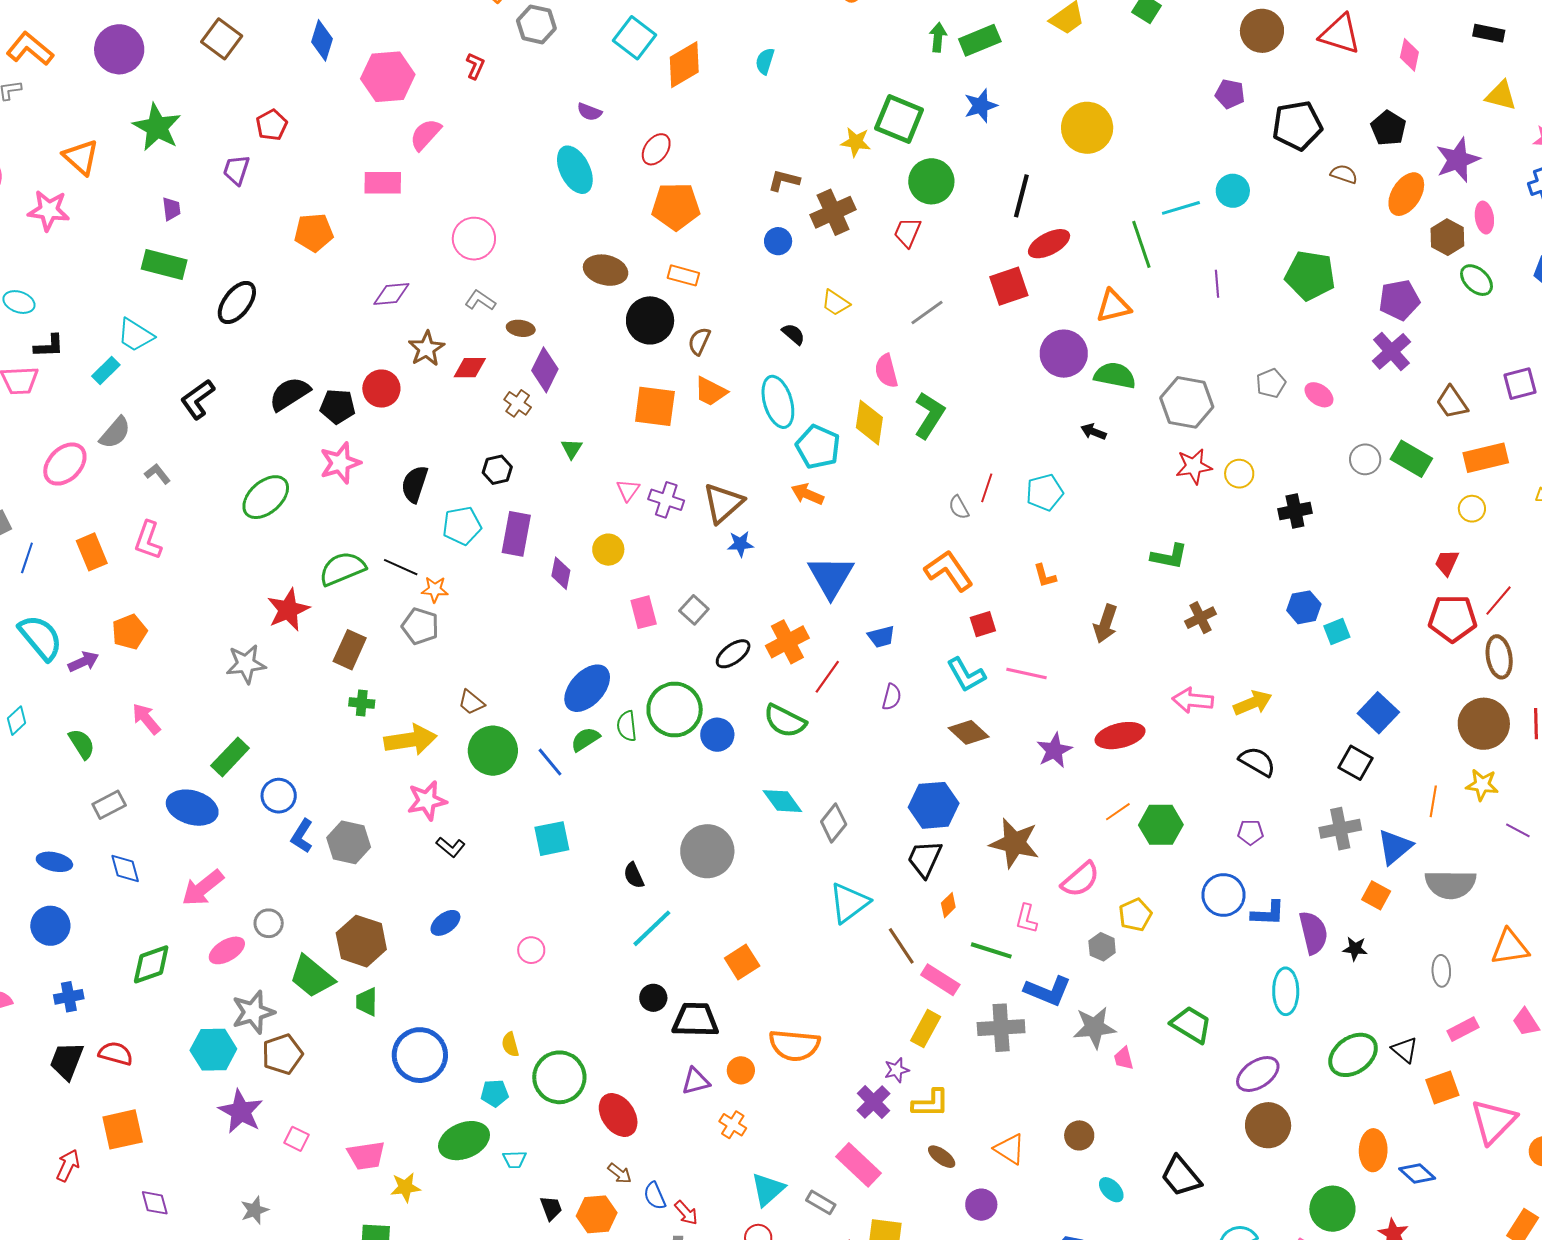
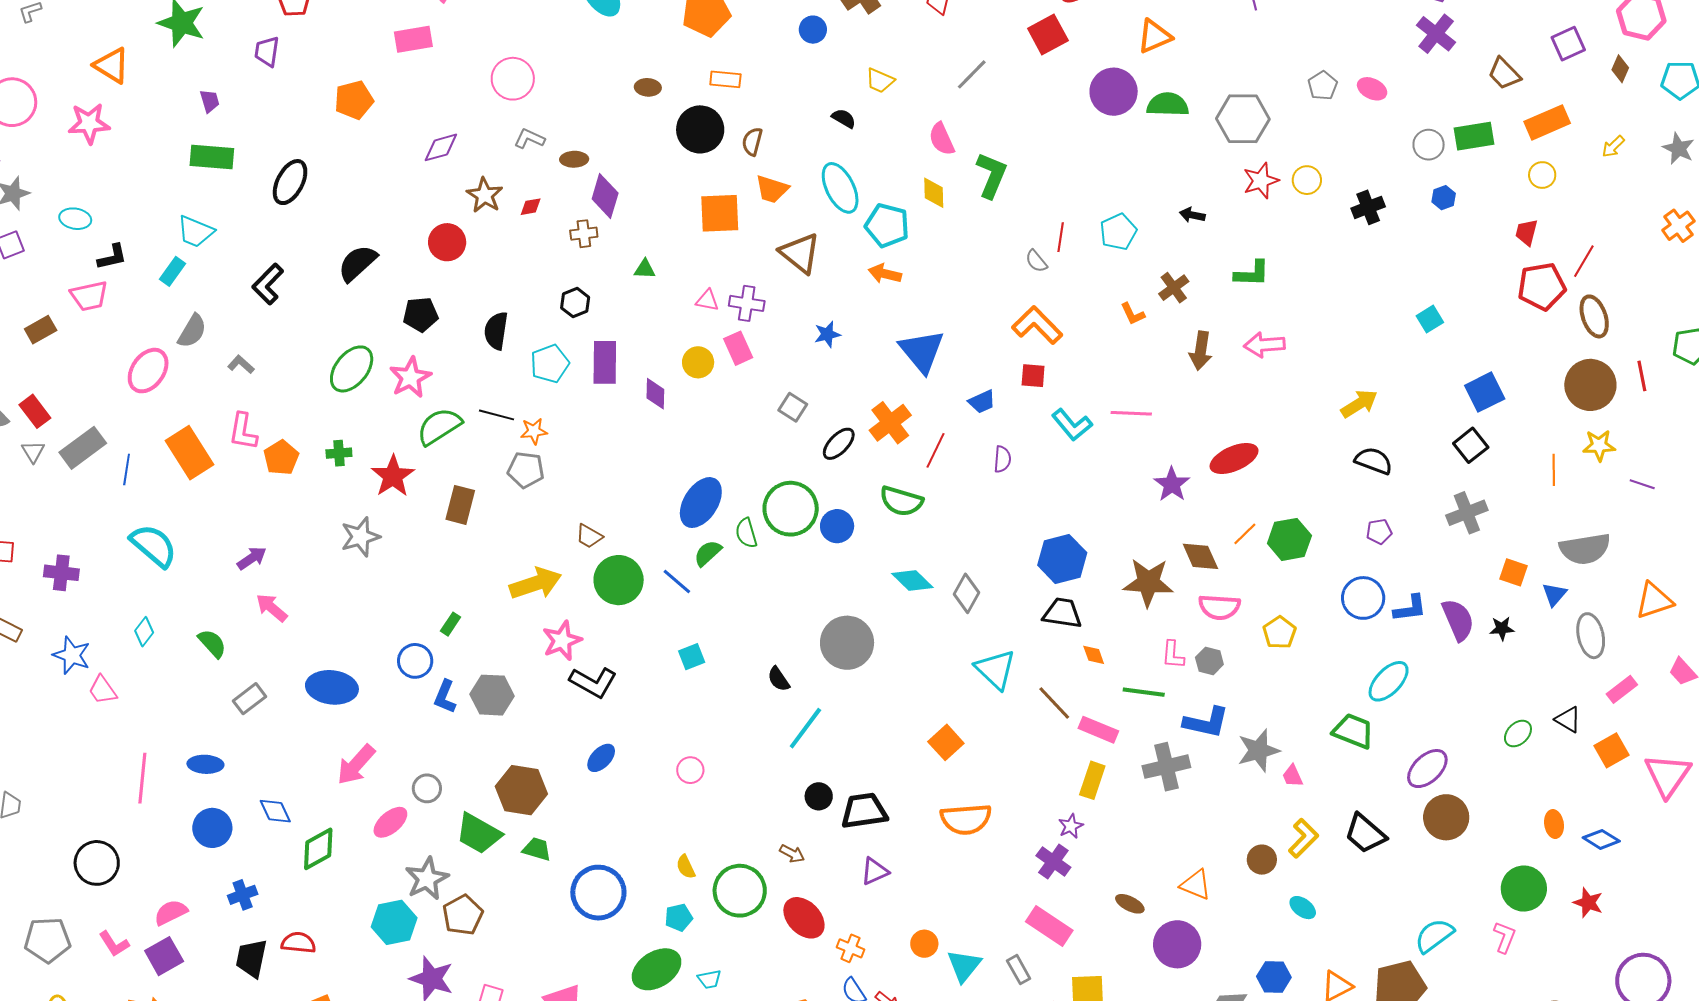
brown ellipse: (606, 270) -> (648, 87), size x0.6
red diamond: (470, 368) -> (531, 207), size x0.7
brown cross: (518, 403) -> (584, 234), turned -32
black pentagon: (338, 406) -> (421, 314), moved
yellow diamond: (869, 423) -> (934, 193), size x0.7
black arrow: (1094, 432) -> (1192, 215), moved
green triangle: (572, 449) -> (645, 269), turned -50
green rectangle: (1411, 459) -> (1474, 136), turned -30
pink star: (340, 463) -> (410, 377), moved
pink triangle: (628, 490) -> (707, 300), turned -45
brown triangle: (723, 503) -> (800, 253), moved, turned -30
orange rectangle: (92, 552) -> (189, 453), size x1.4
blue hexagon: (1304, 607) -> (1444, 198), moved, size x0.7
pink rectangle: (644, 612) -> (738, 348), moved
brown cross: (1201, 618) -> (1174, 288), moved
red square: (983, 624) -> (1033, 376), moved, turned 32
orange pentagon: (129, 632) -> (281, 458), moved
purple arrow: (83, 662) -> (252, 558), moved
pink arrow: (1193, 700) -> (1264, 345), moved
green cross: (362, 703) -> (339, 453), moved
blue square: (1378, 713) -> (1485, 392), turned 30
brown diamond: (969, 732) -> (1200, 556), moved, turned 33
green rectangle: (230, 757) -> (450, 624), moved, size x0.6
black square: (1356, 763) -> (1471, 445), turned 32
cyan square: (552, 839) -> (692, 657), size x0.7
black L-shape: (451, 847) -> (593, 682), size x1.6
blue triangle: (1395, 847) -> (1554, 594), moved, size x0.7
black trapezoid: (925, 859) -> (1062, 613), turned 84
blue diamond: (125, 869) -> (275, 811), moved
pink semicircle: (1080, 879) -> (1219, 607), turned 54
cyan triangle: (849, 903) -> (995, 669), turned -30
orange diamond: (948, 905) -> (1094, 655), turned -55
gray hexagon: (1102, 947) -> (1209, 661), moved
orange square: (742, 962) -> (946, 742), moved
gray ellipse: (1441, 971) -> (1591, 636), size x1.4
cyan ellipse: (1286, 991) -> (1389, 681), moved, turned 54
green trapezoid: (367, 1002) -> (537, 849), turned 116
green ellipse: (1353, 1055) -> (1518, 734), size x0.6
orange circle: (741, 1070) -> (924, 944), moved
yellow L-shape: (931, 1103) -> (1303, 838), moved, turned -36
orange cross: (733, 1125) -> (850, 948), moved
orange ellipse: (1373, 1150) -> (1554, 824), size x0.7
brown arrow: (620, 1173) -> (792, 854), moved
black trapezoid: (1181, 1176) -> (1365, 834), moved
gray rectangle: (821, 1202) -> (1019, 970), turned 40
purple circle: (981, 1205) -> (1177, 944), size x1.5

